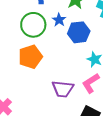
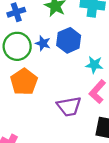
blue star: (59, 20) -> (43, 43), moved

